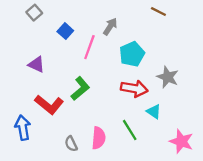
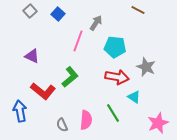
blue square: (65, 31) -> (58, 14), moved
cyan pentagon: (132, 54) -> (115, 47), turned 30
pink star: (181, 141) -> (158, 123), turned 30

